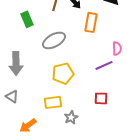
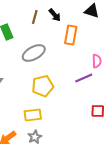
red square: (101, 98) -> (98, 111), moved
gray star: (71, 117) -> (35, 137), moved

